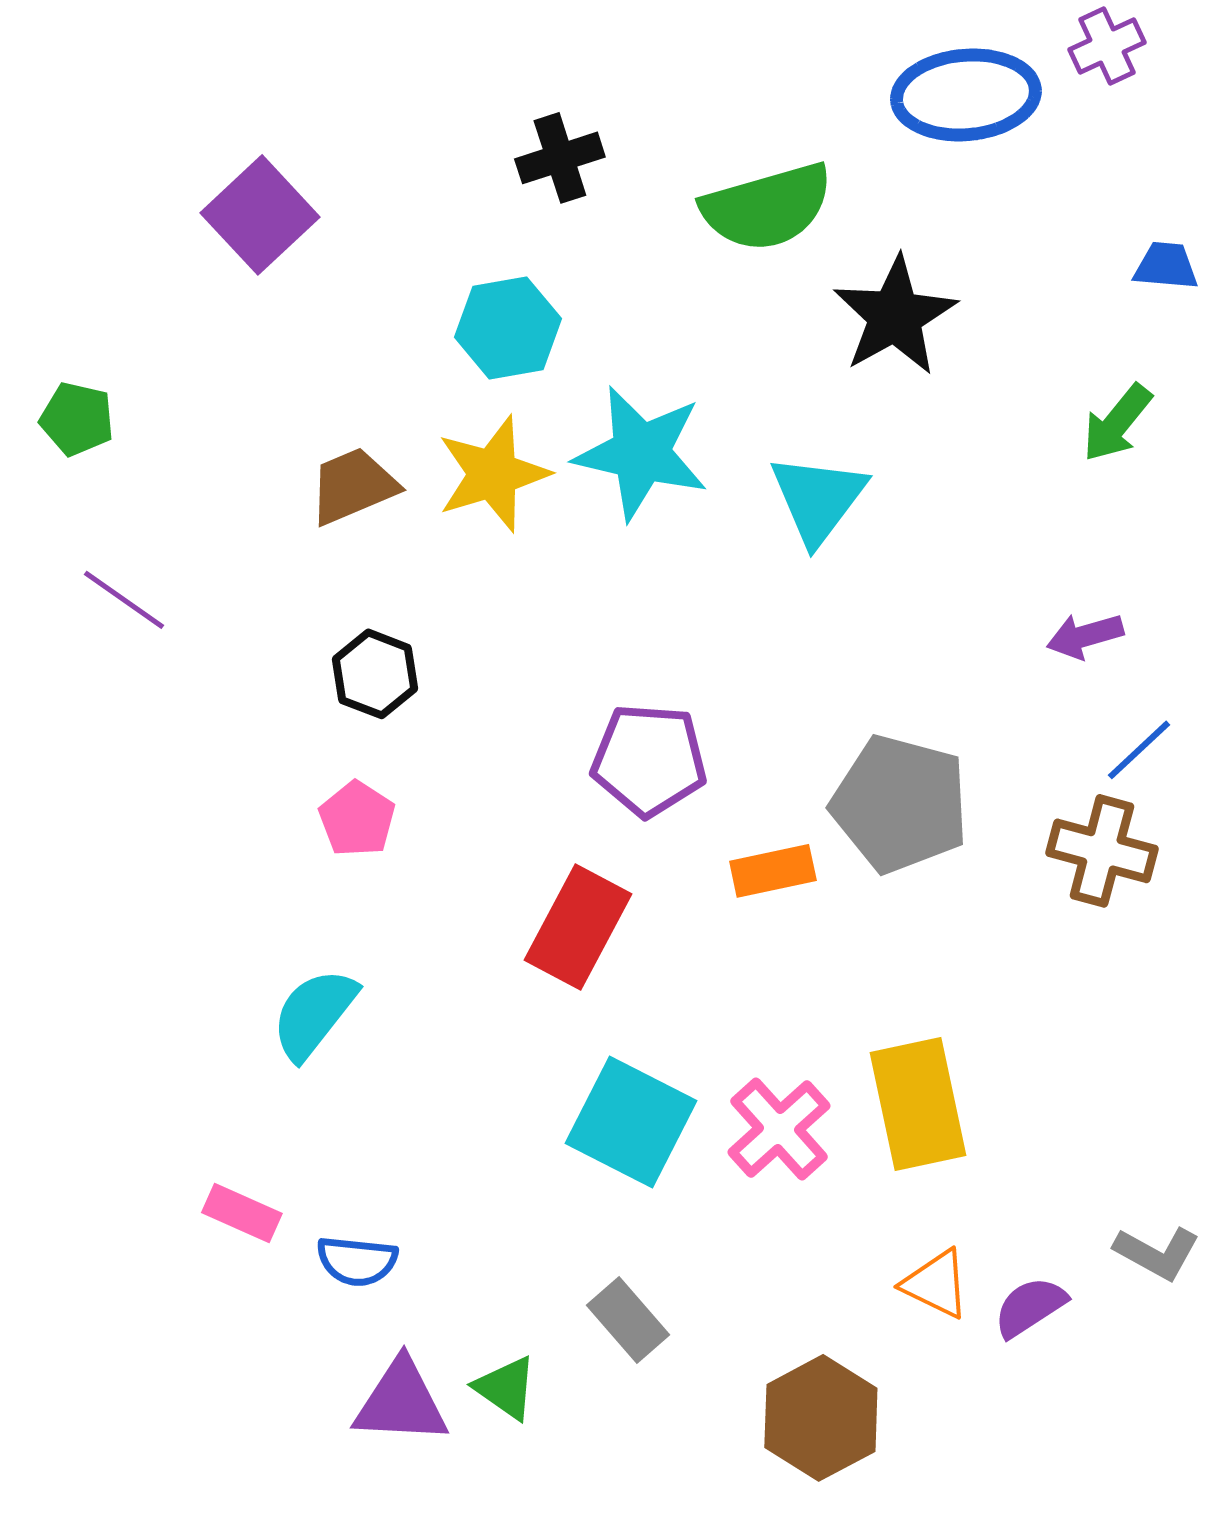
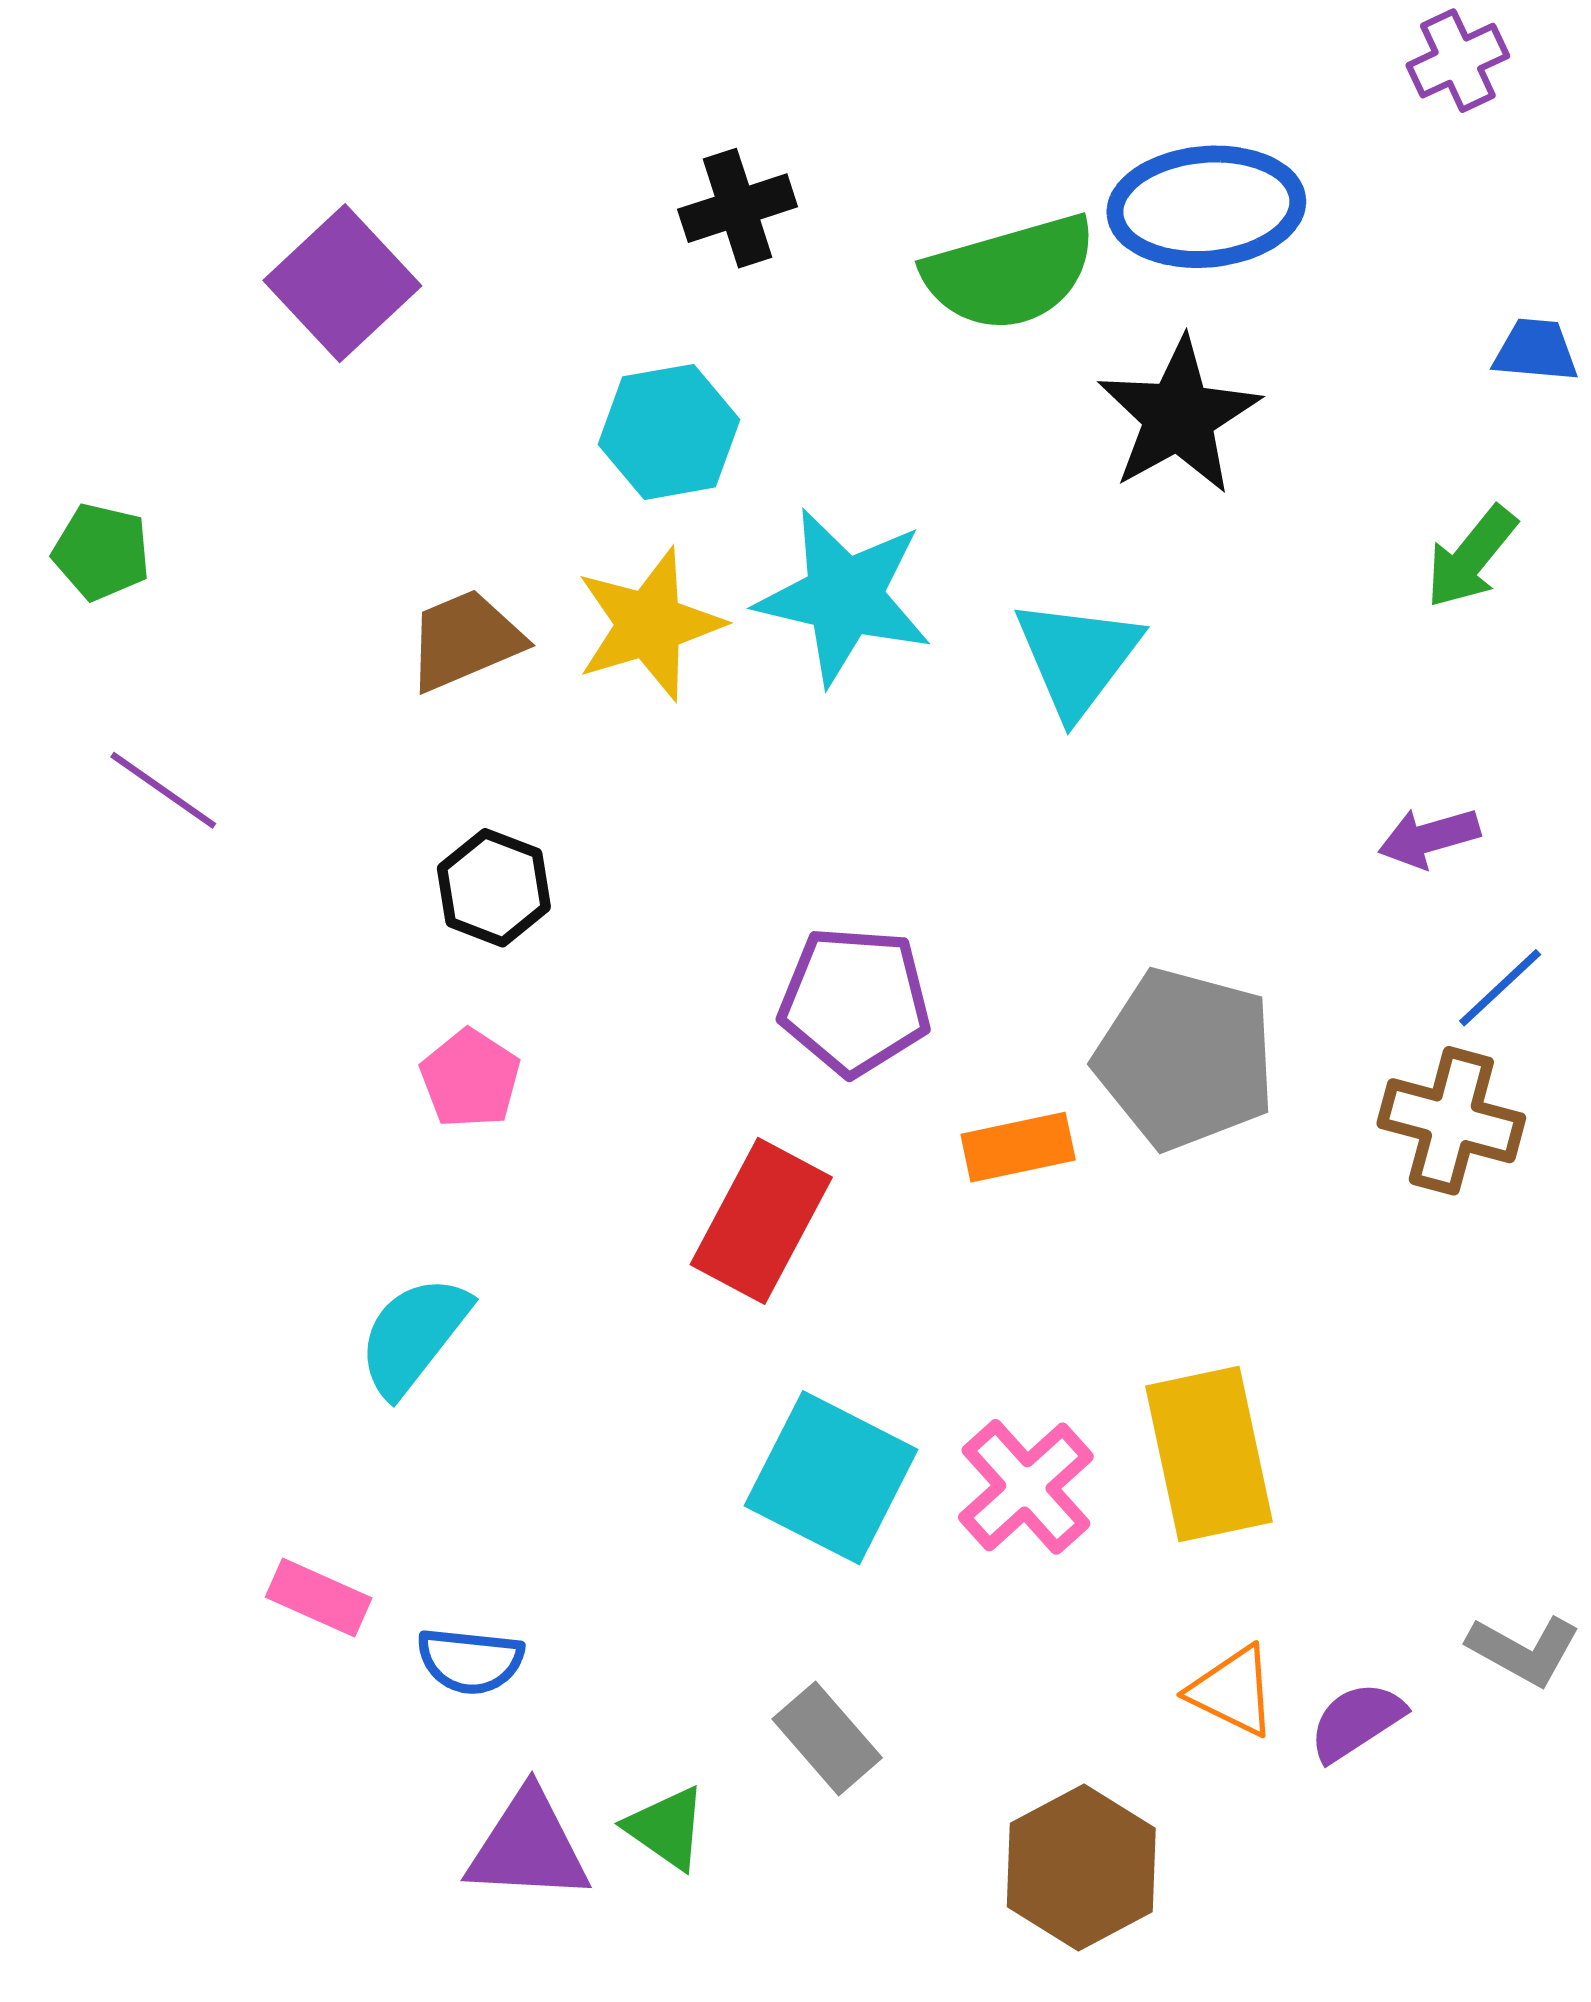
blue ellipse: (966, 95) -> (1206, 207), moved

